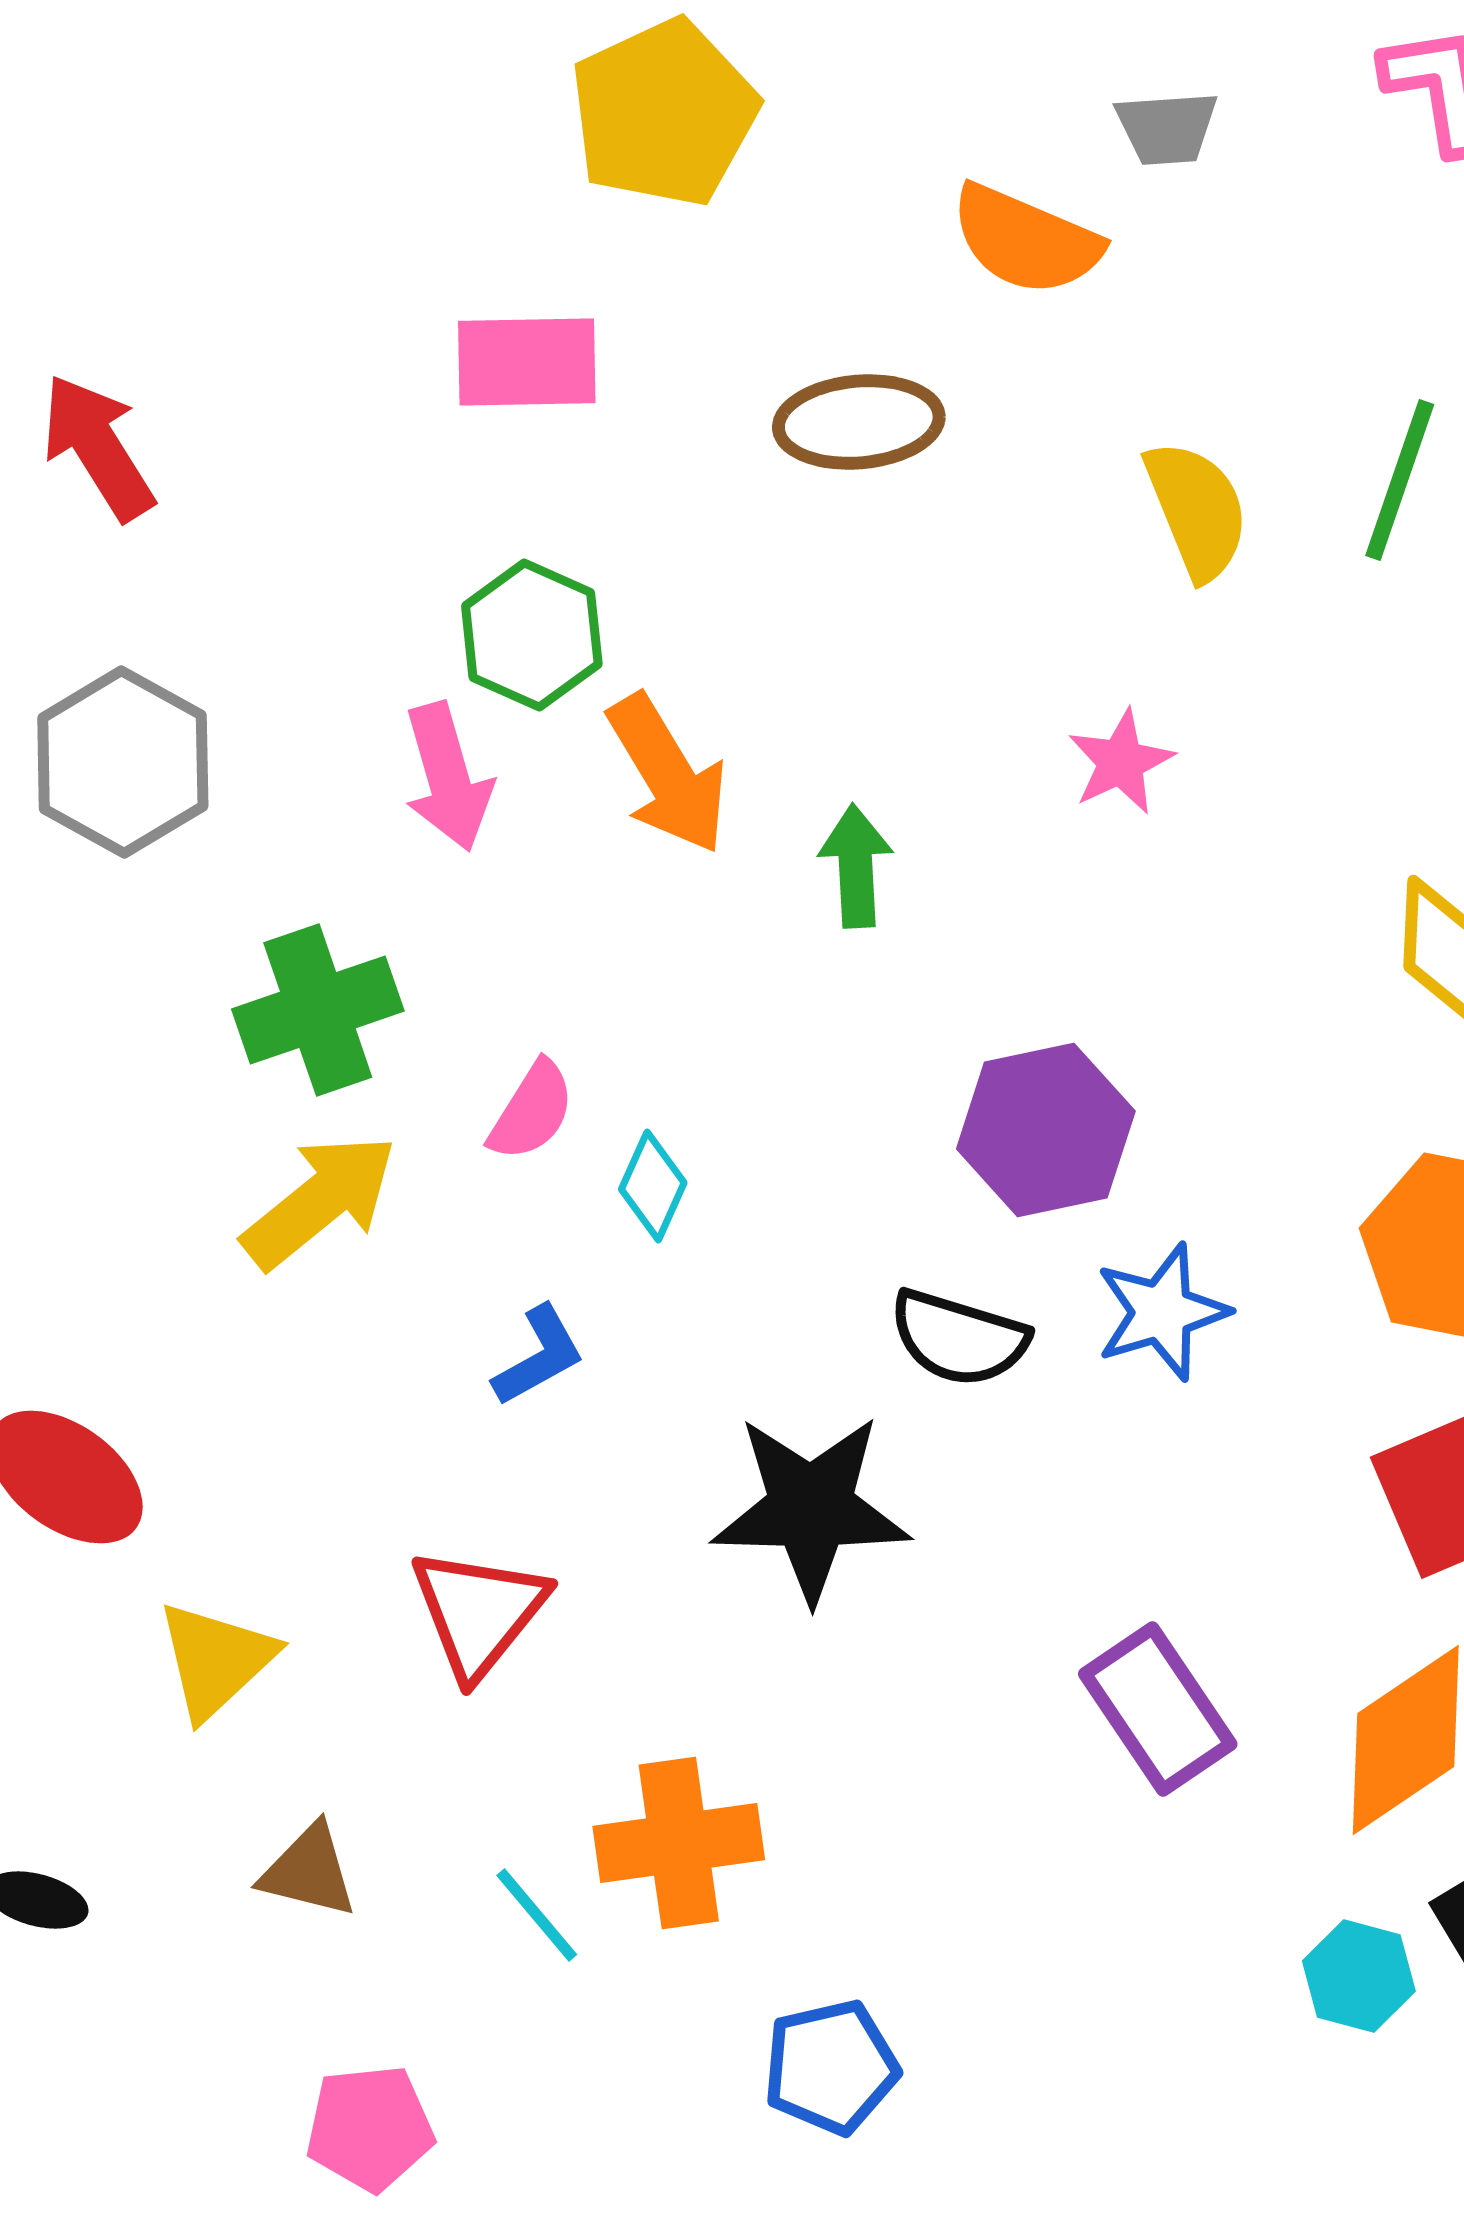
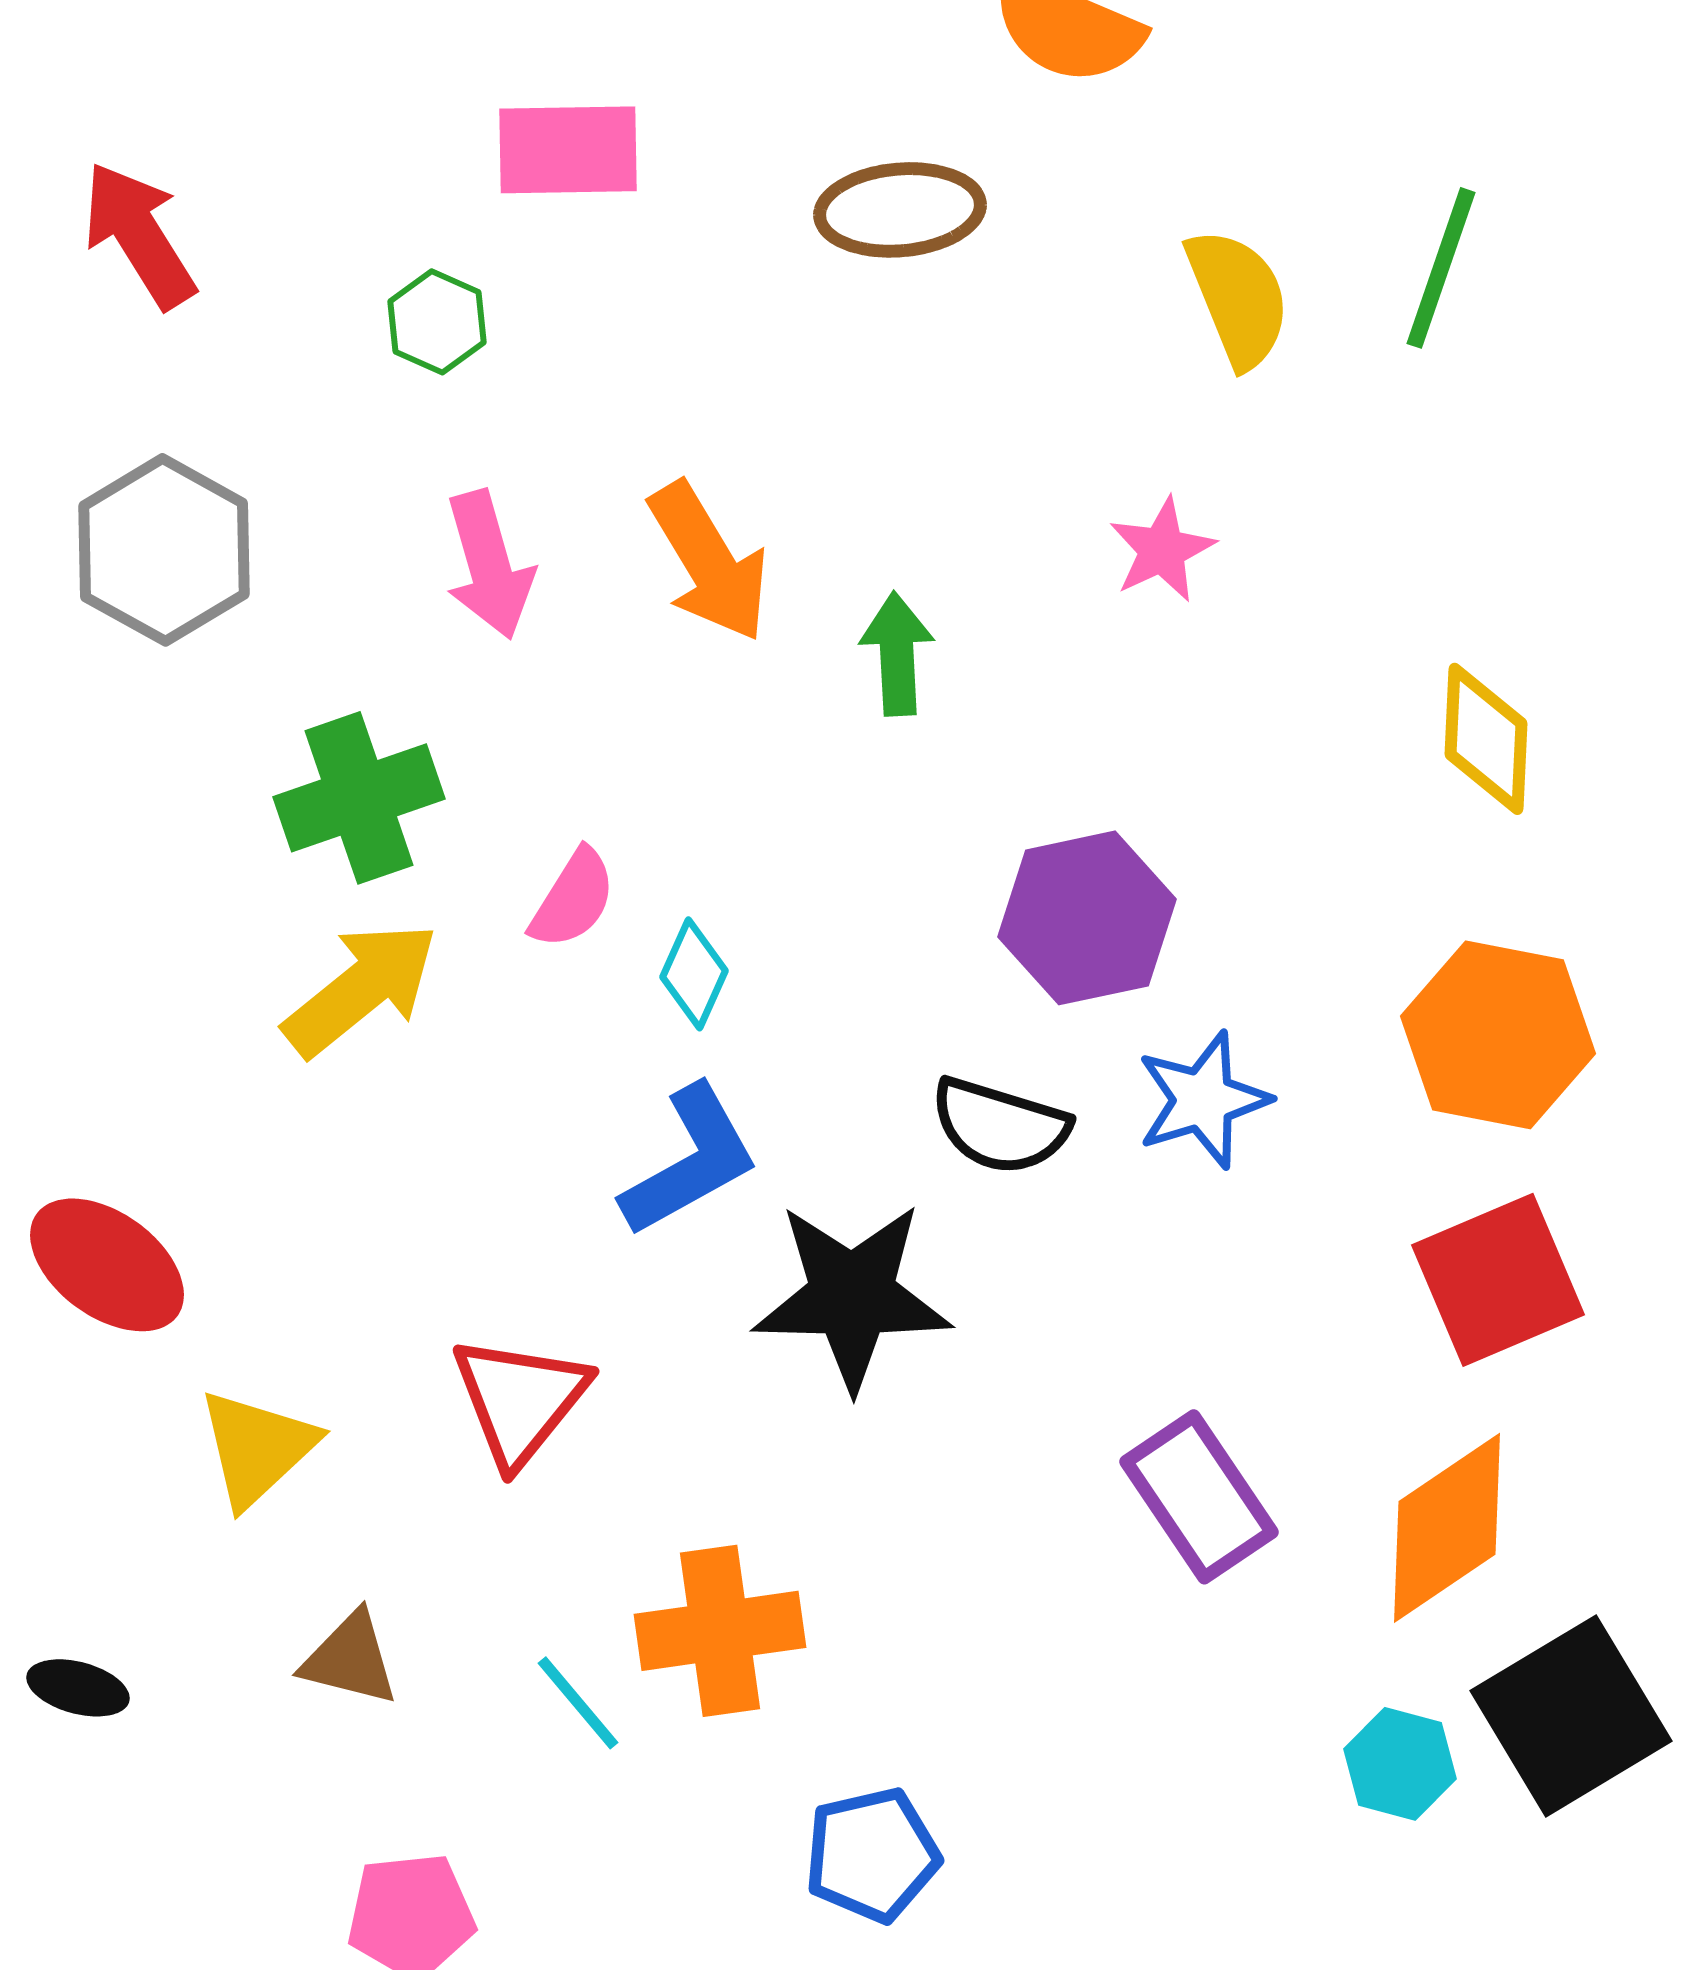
green hexagon: (532, 635) -> (437, 322), moved, size x0.7
blue L-shape: (539, 1356) -> (690, 1161), moved, size x1.5

